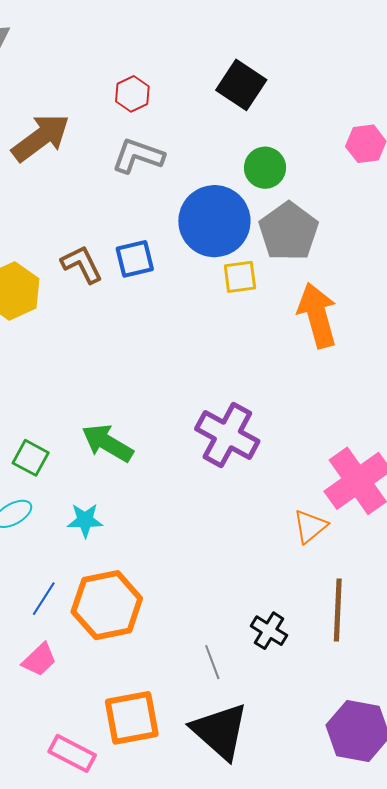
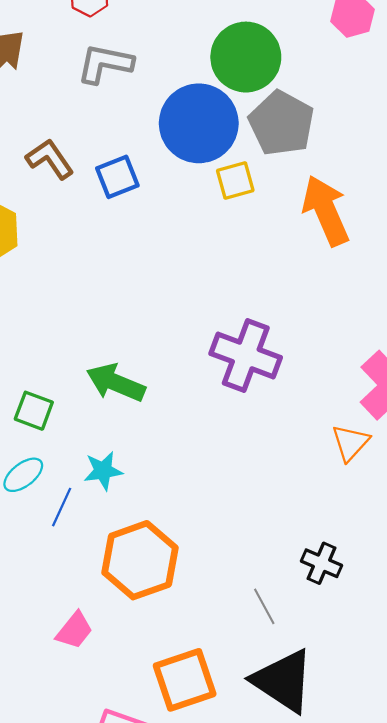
green circle: (265, 168) -> (246, 57), size x1.5
brown L-shape: (82, 264) -> (50, 159), moved
blue line: (44, 599) -> (62, 507), moved

